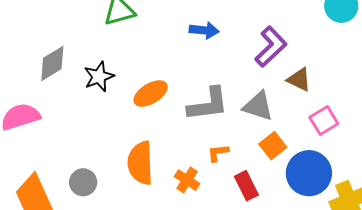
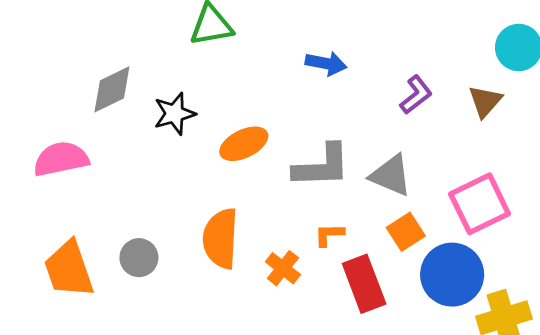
purple L-shape: (271, 47) -> (416, 95), size x0.7
brown triangle: (299, 80) -> (485, 101), moved, turned 40
pink square: (324, 121) -> (480, 204), size x1.5
red rectangle: (246, 186) -> (364, 284), size x1.4

